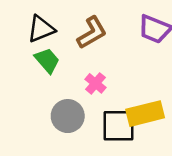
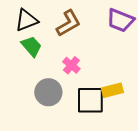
yellow rectangle: (145, 114) -> (112, 90), size x0.7

